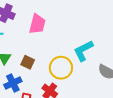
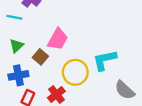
pink trapezoid: (37, 24) -> (58, 39), moved

